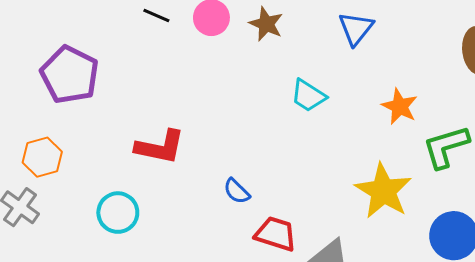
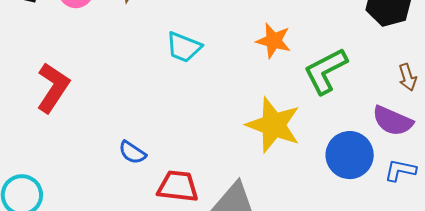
red L-shape: (160, 147) -> (53, 88), moved, turned -57

